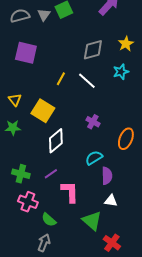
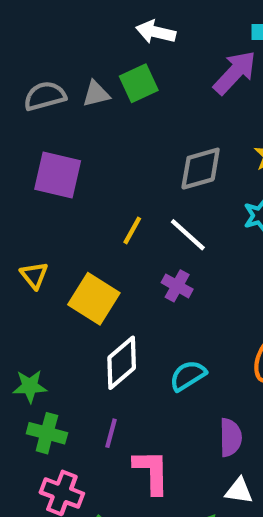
gray triangle: (44, 15) -> (96, 94), turned 40
purple cross: (93, 122) -> (177, 286), moved
green star: (13, 128) -> (30, 386), moved
cyan semicircle: (94, 158) -> (188, 376), moved
purple line: (51, 174) -> (111, 433), turned -40

